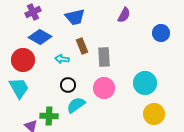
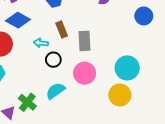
black circle: (68, 85) -> (53, 60), moved
yellow circle: (154, 114) -> (120, 95), moved
green cross: (49, 116) -> (27, 102), turned 36

